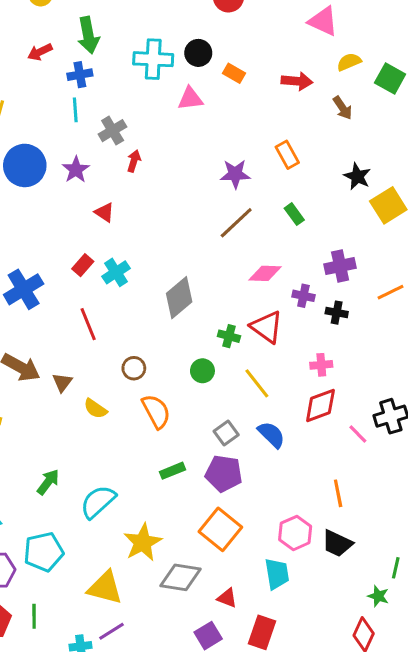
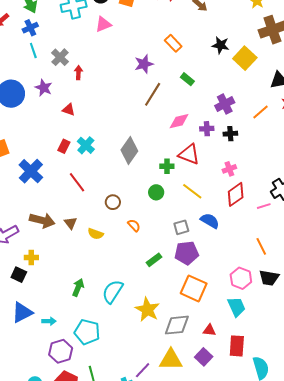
orange semicircle: (156, 411) -> (134, 225), size x0.6
gray square: (226, 433) -> (181, 227), turned 35
pink line: (358, 434) -> (264, 206), turned -48
cyan pentagon: (44, 552) -> (87, 332), turned -30
yellow triangle: (105, 588) -> (171, 360), moved

